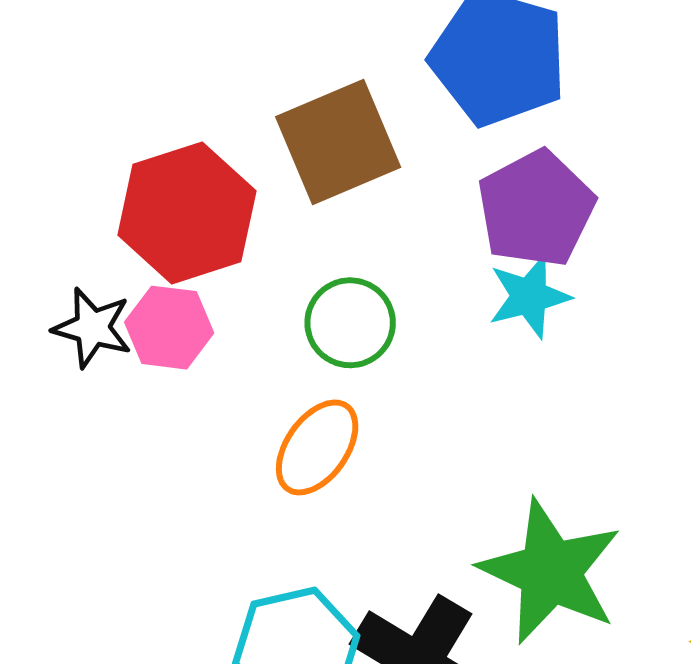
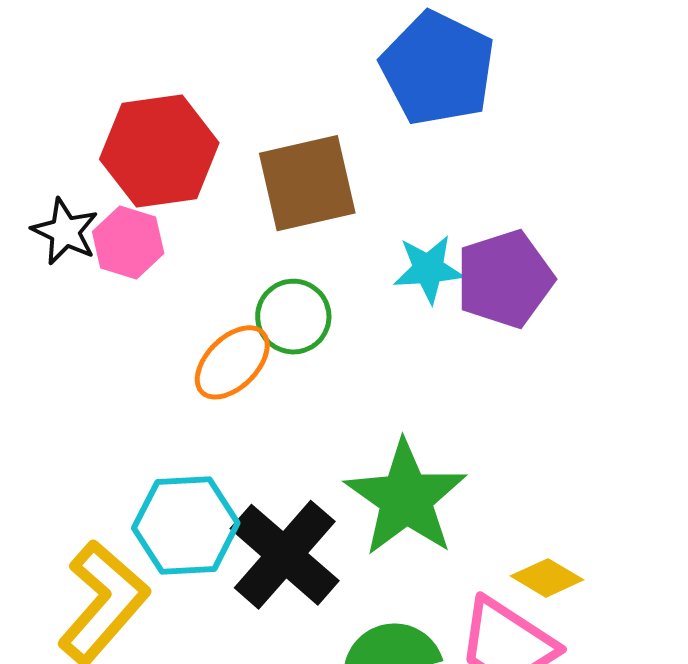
brown square: (338, 142) -> (307, 183), moved
purple pentagon: (536, 209) -> (505, 279), moved
green circle: (350, 323) -> (293, 317), moved

